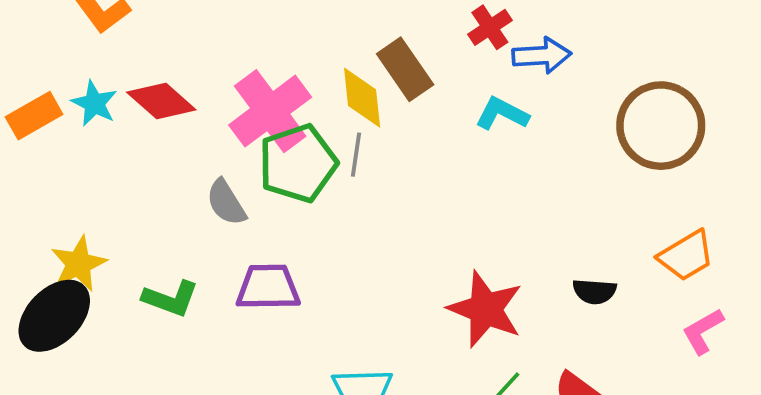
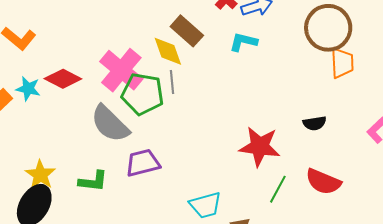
green pentagon: (298, 163) -> (143, 94), turned -30
gray semicircle: (226, 202) -> (110, 124), size x1.6
orange trapezoid: (686, 256) -> (342, 63), moved, turned -48

